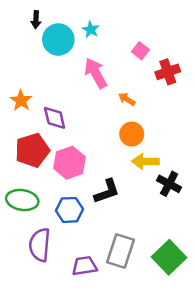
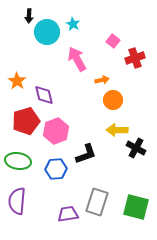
orange arrow: (127, 99) -> (102, 80), turned 136
orange circle: (132, 134) -> (113, 100), moved
purple semicircle: (40, 245) -> (17, 201), moved
green square: (169, 257) -> (136, 207), turned -32

